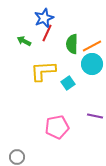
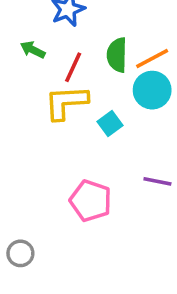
red line: (47, 33) -> (73, 67), moved
pink pentagon: (57, 127) -> (91, 201), turned 30

